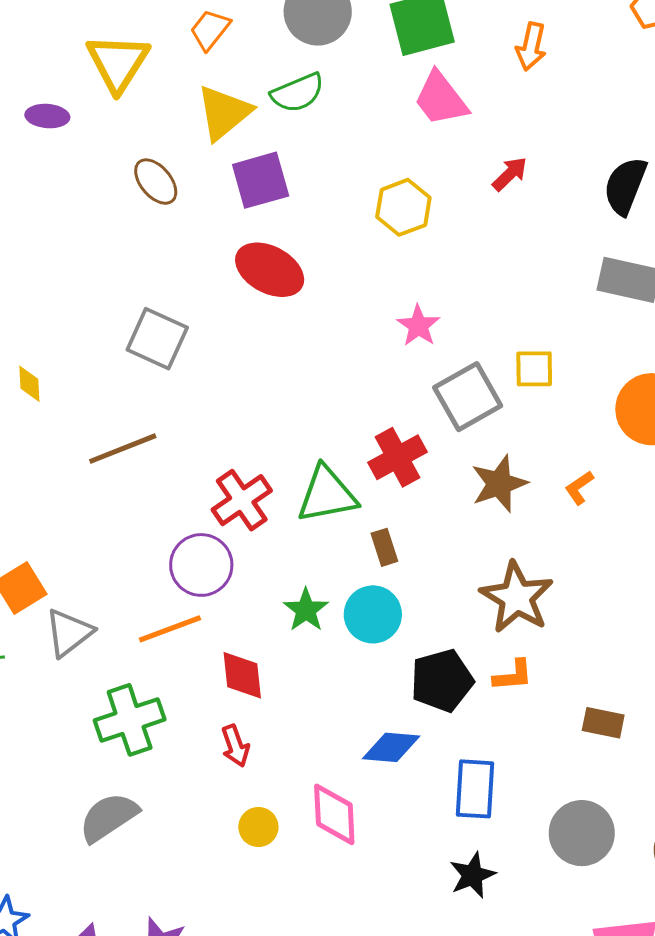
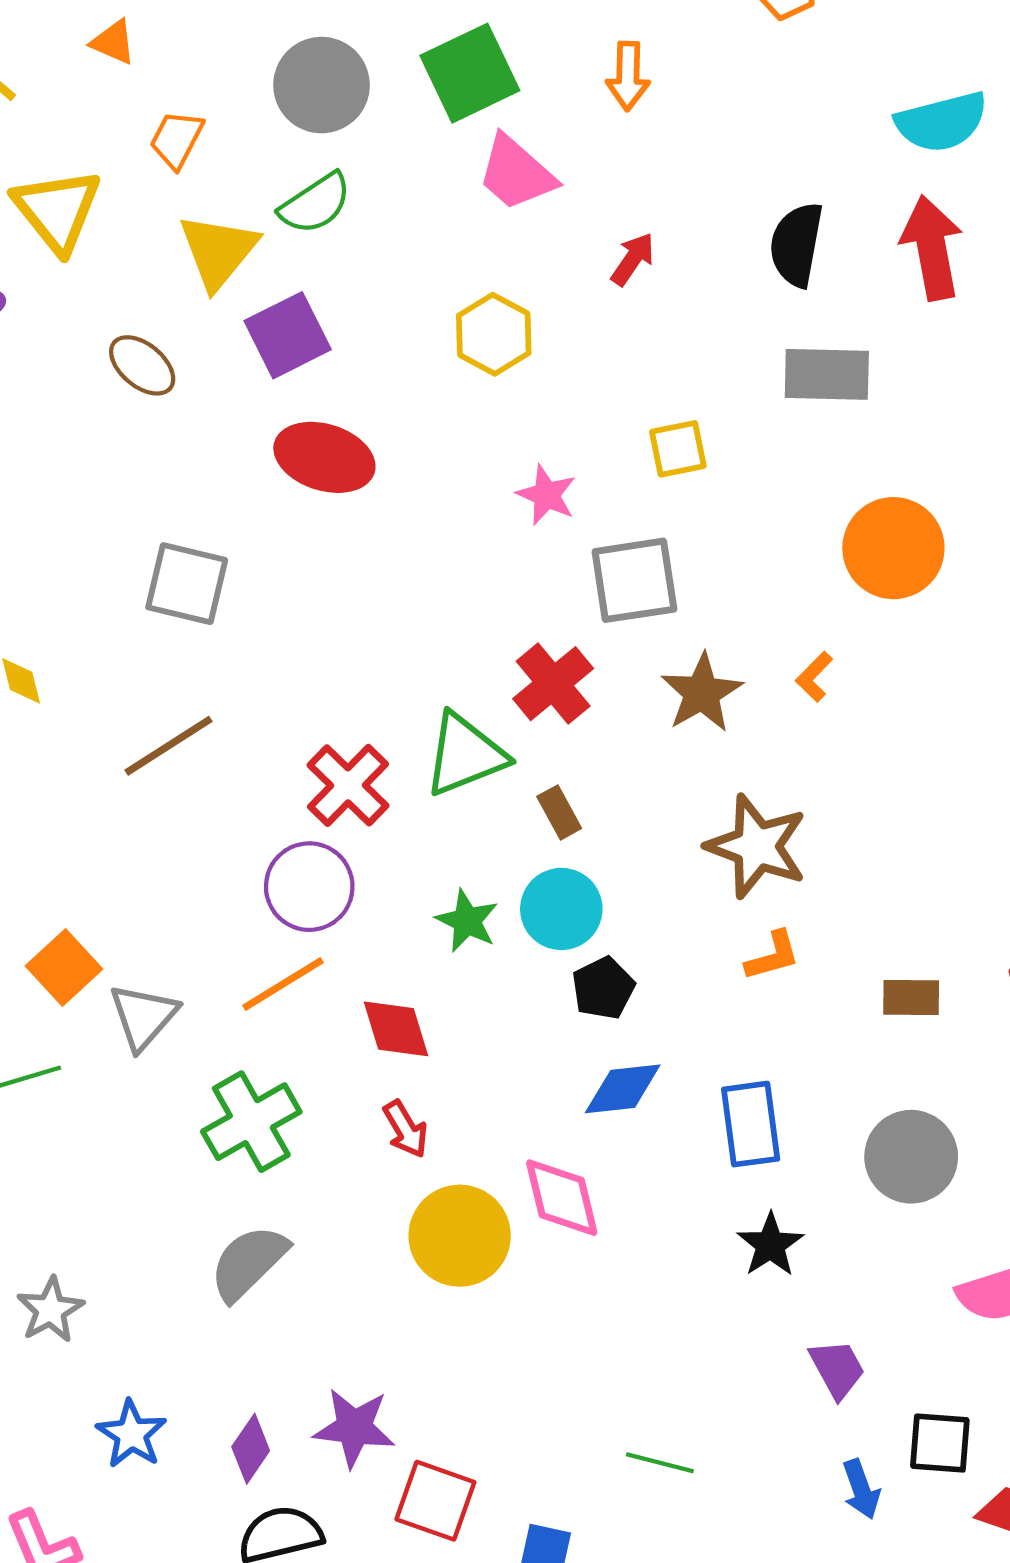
yellow square: (534, 369) -> (678, 449), moved
gray square: (468, 397) -> (634, 580), turned 32
black pentagon: (442, 681) -> (603, 988), moved, size x0.7
yellow circle: (258, 827) -> (460, 1236), size x1.8

